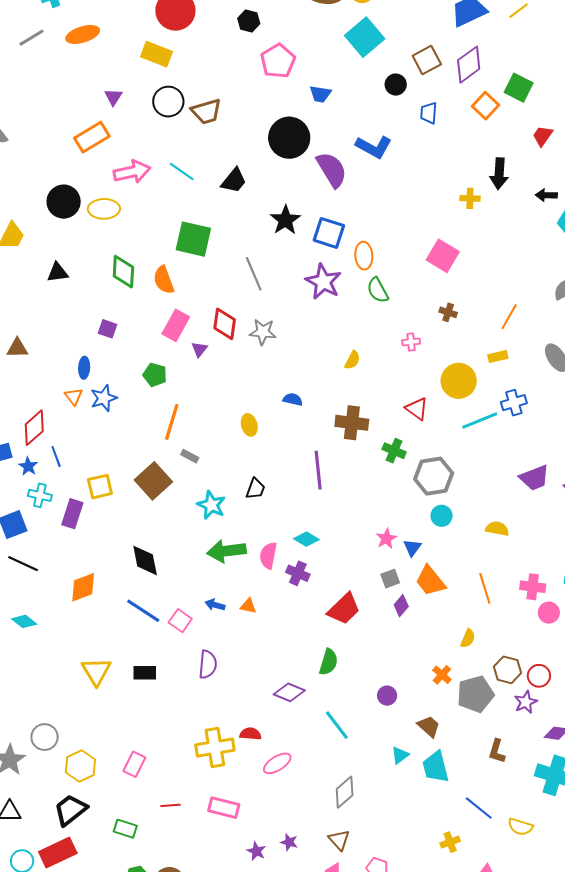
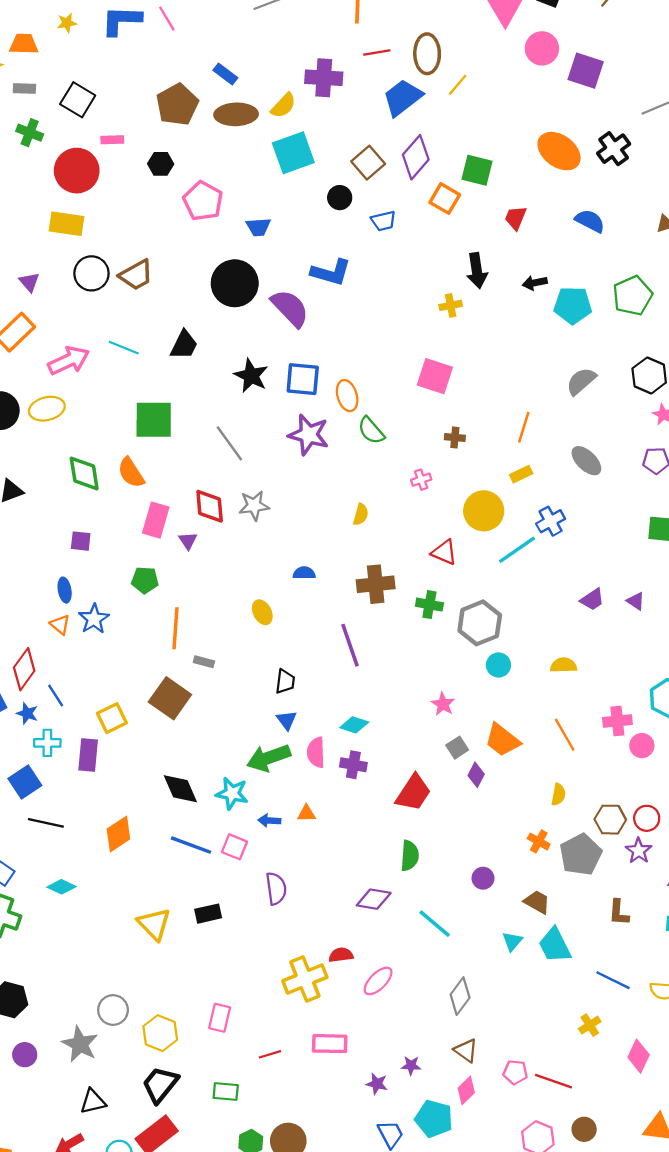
cyan square: (365, 37) -> (293, 153), turned 33
blue trapezoid: (429, 113) -> (383, 221), turned -95
purple trapezoid: (535, 478) -> (592, 599), size x0.7
cyan star: (211, 505) -> (232, 793), moved
blue triangle: (412, 548) -> (287, 720), moved

